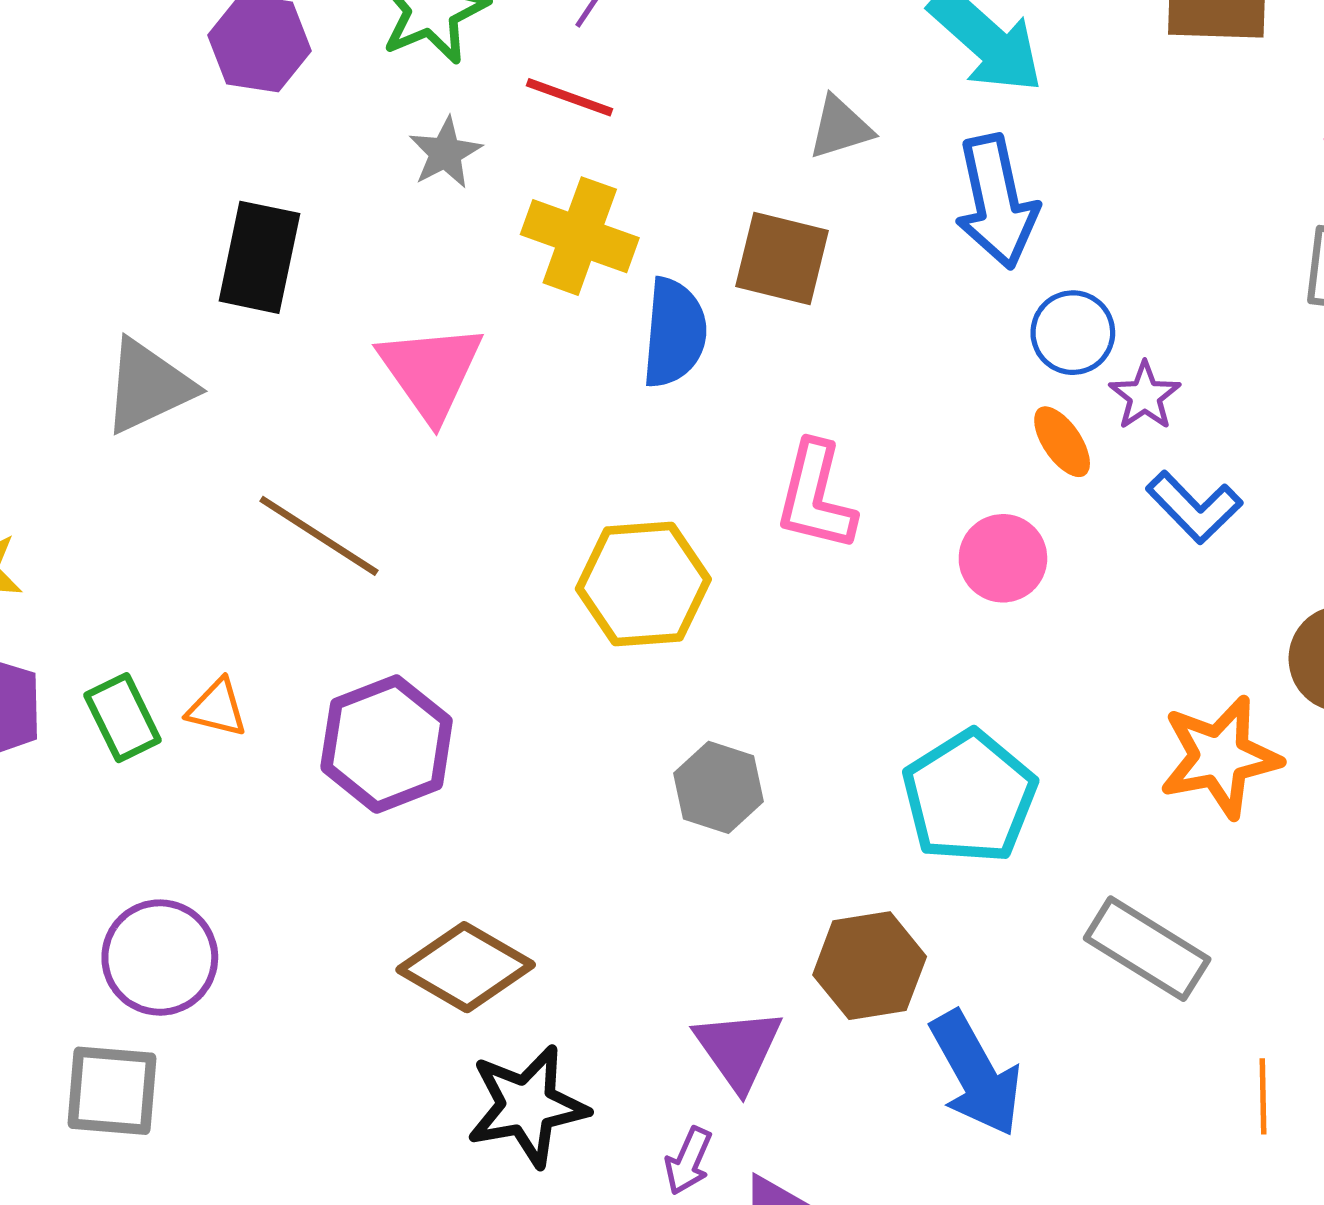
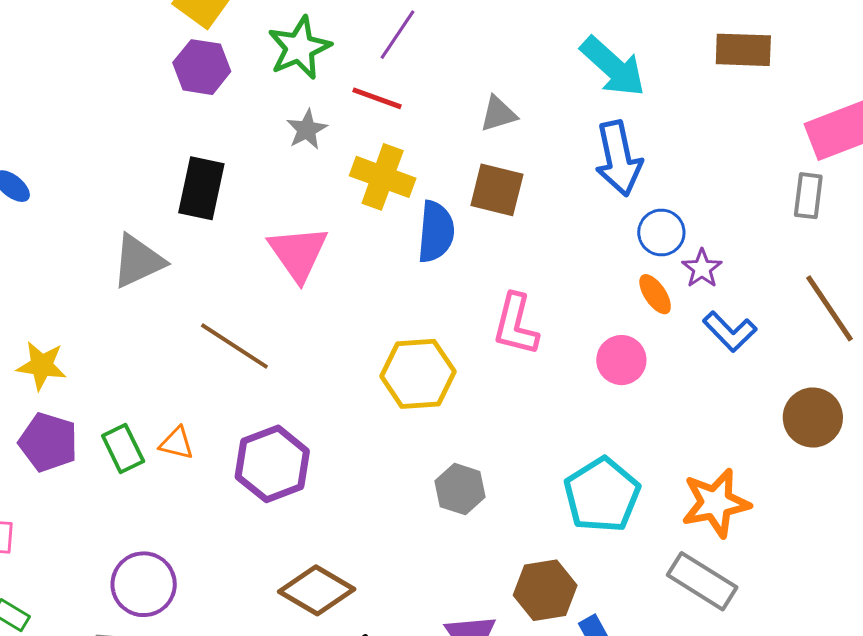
gray triangle: (840, 128) -> (498, 114), moved
orange star: (1220, 757) -> (716, 503), moved

